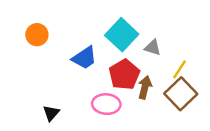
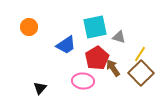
cyan square: (122, 35) -> (95, 27), turned 35
brown arrow: (145, 87) -> (113, 68), turned -48

